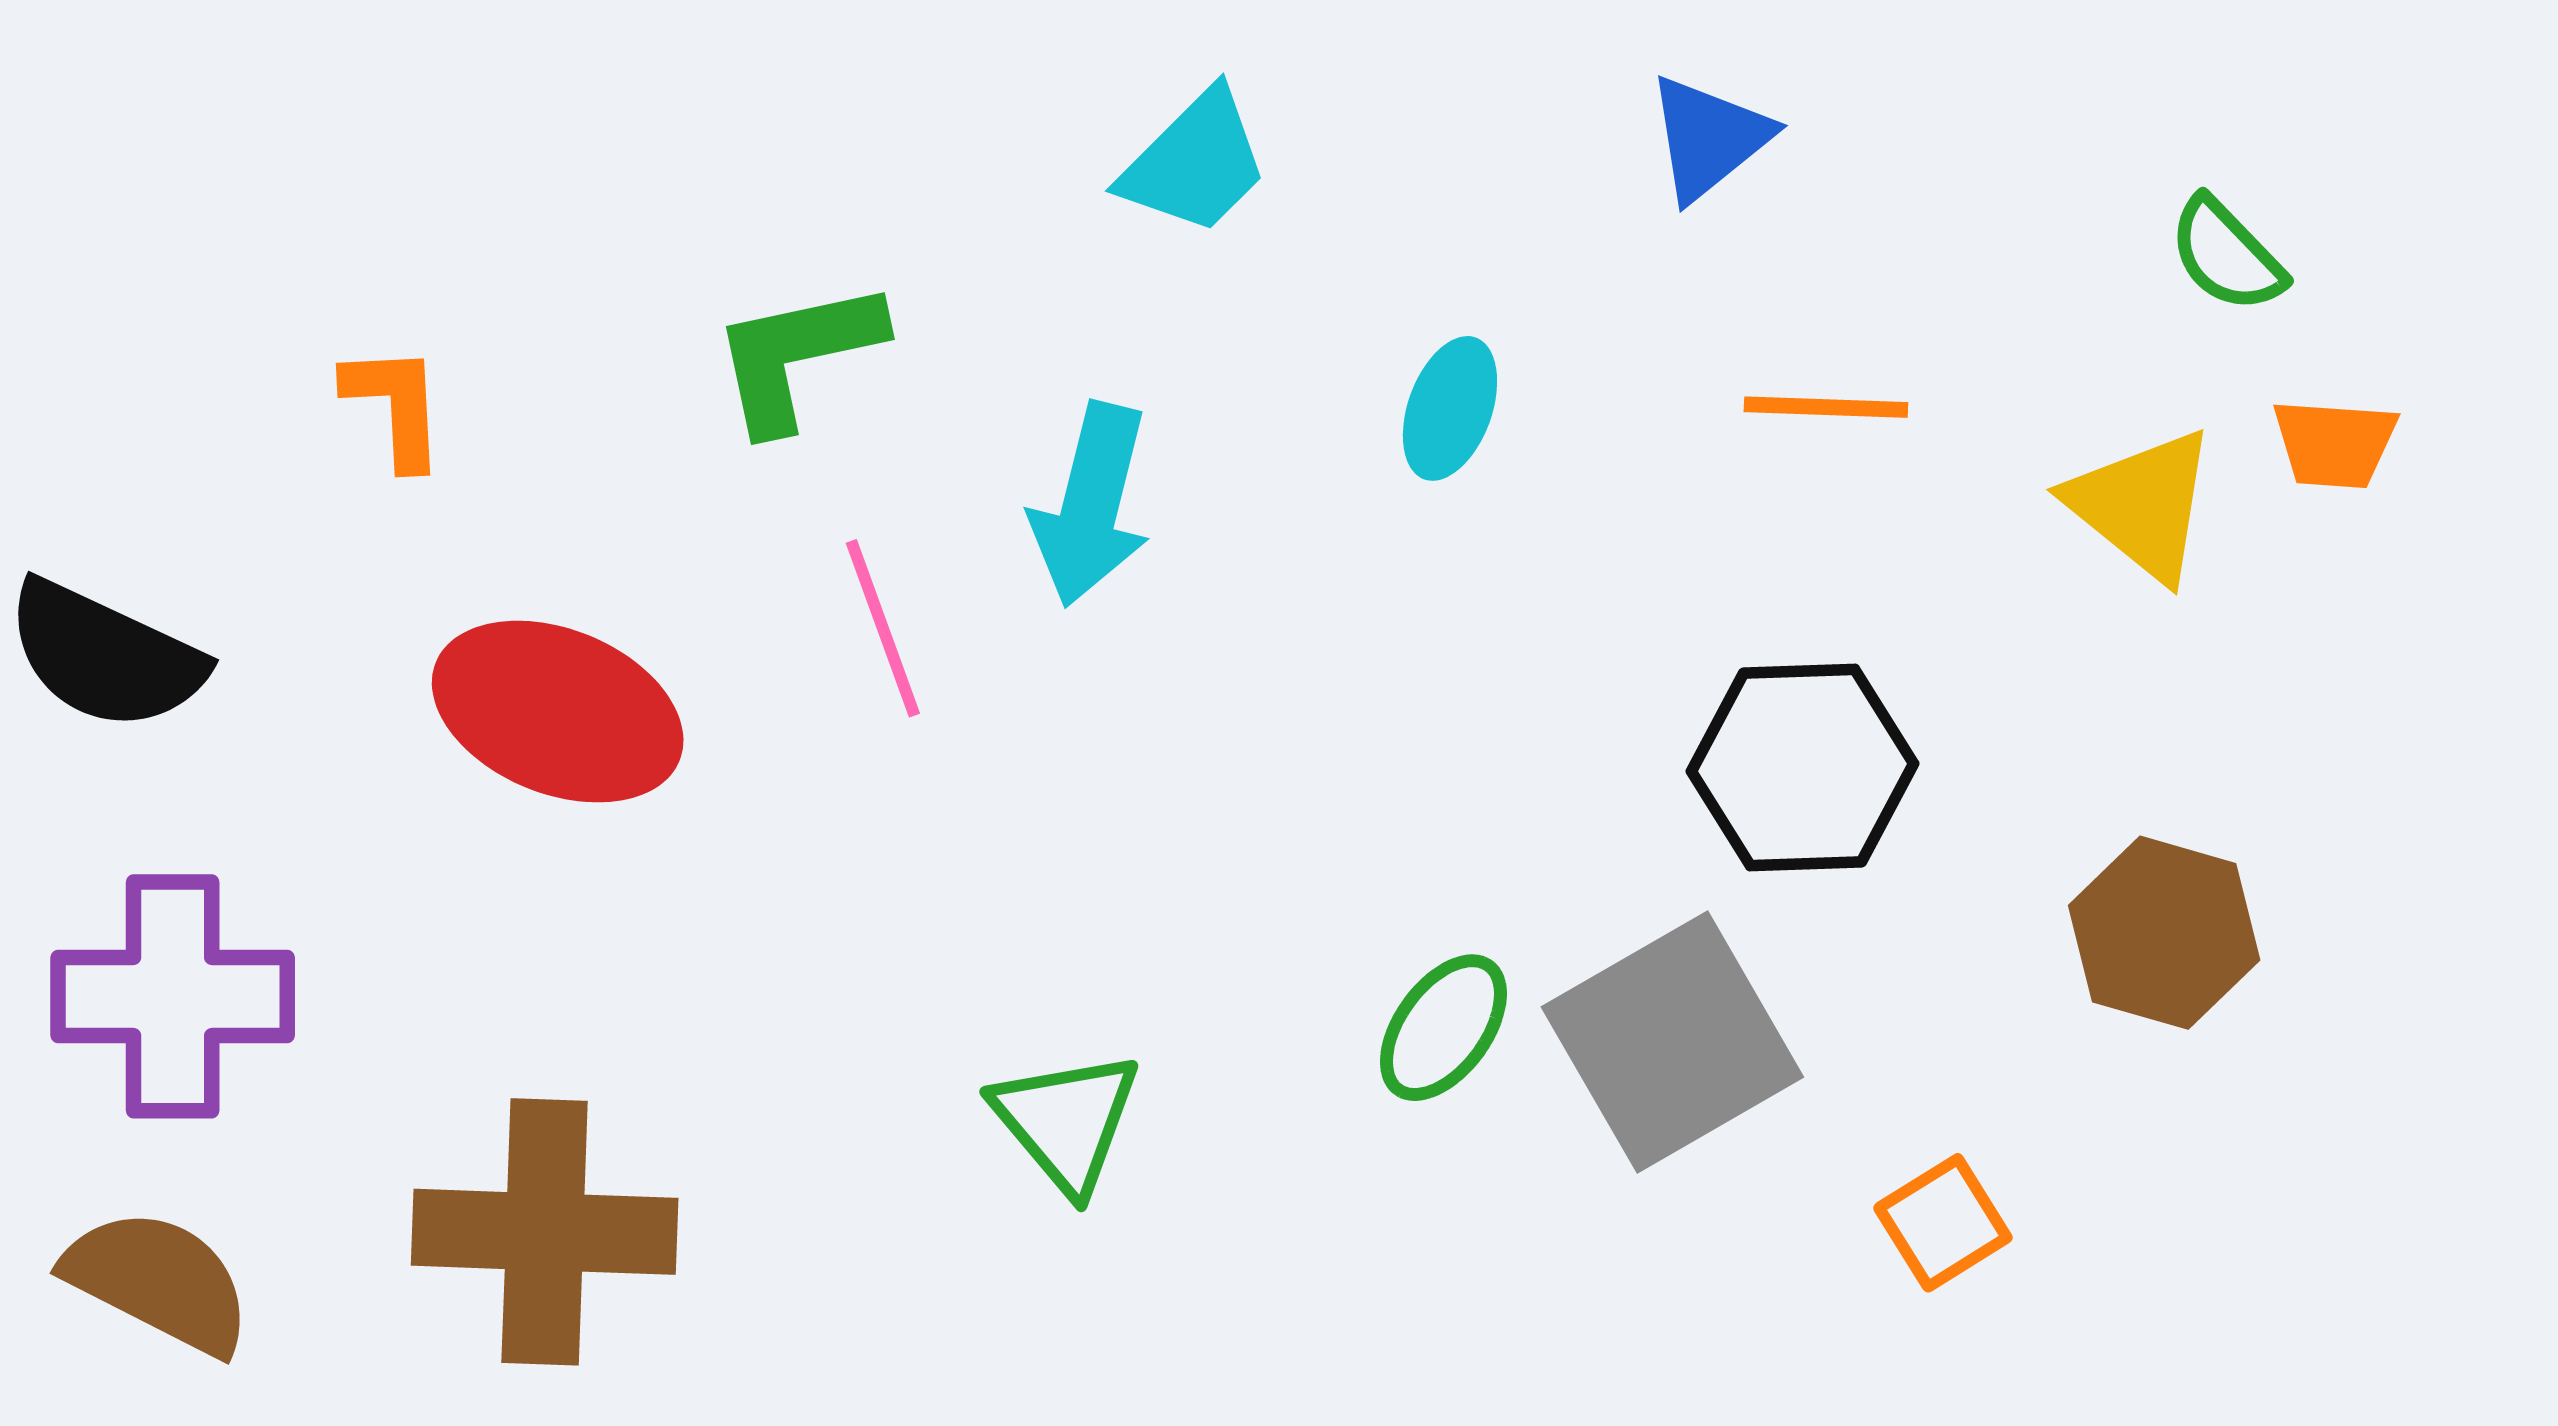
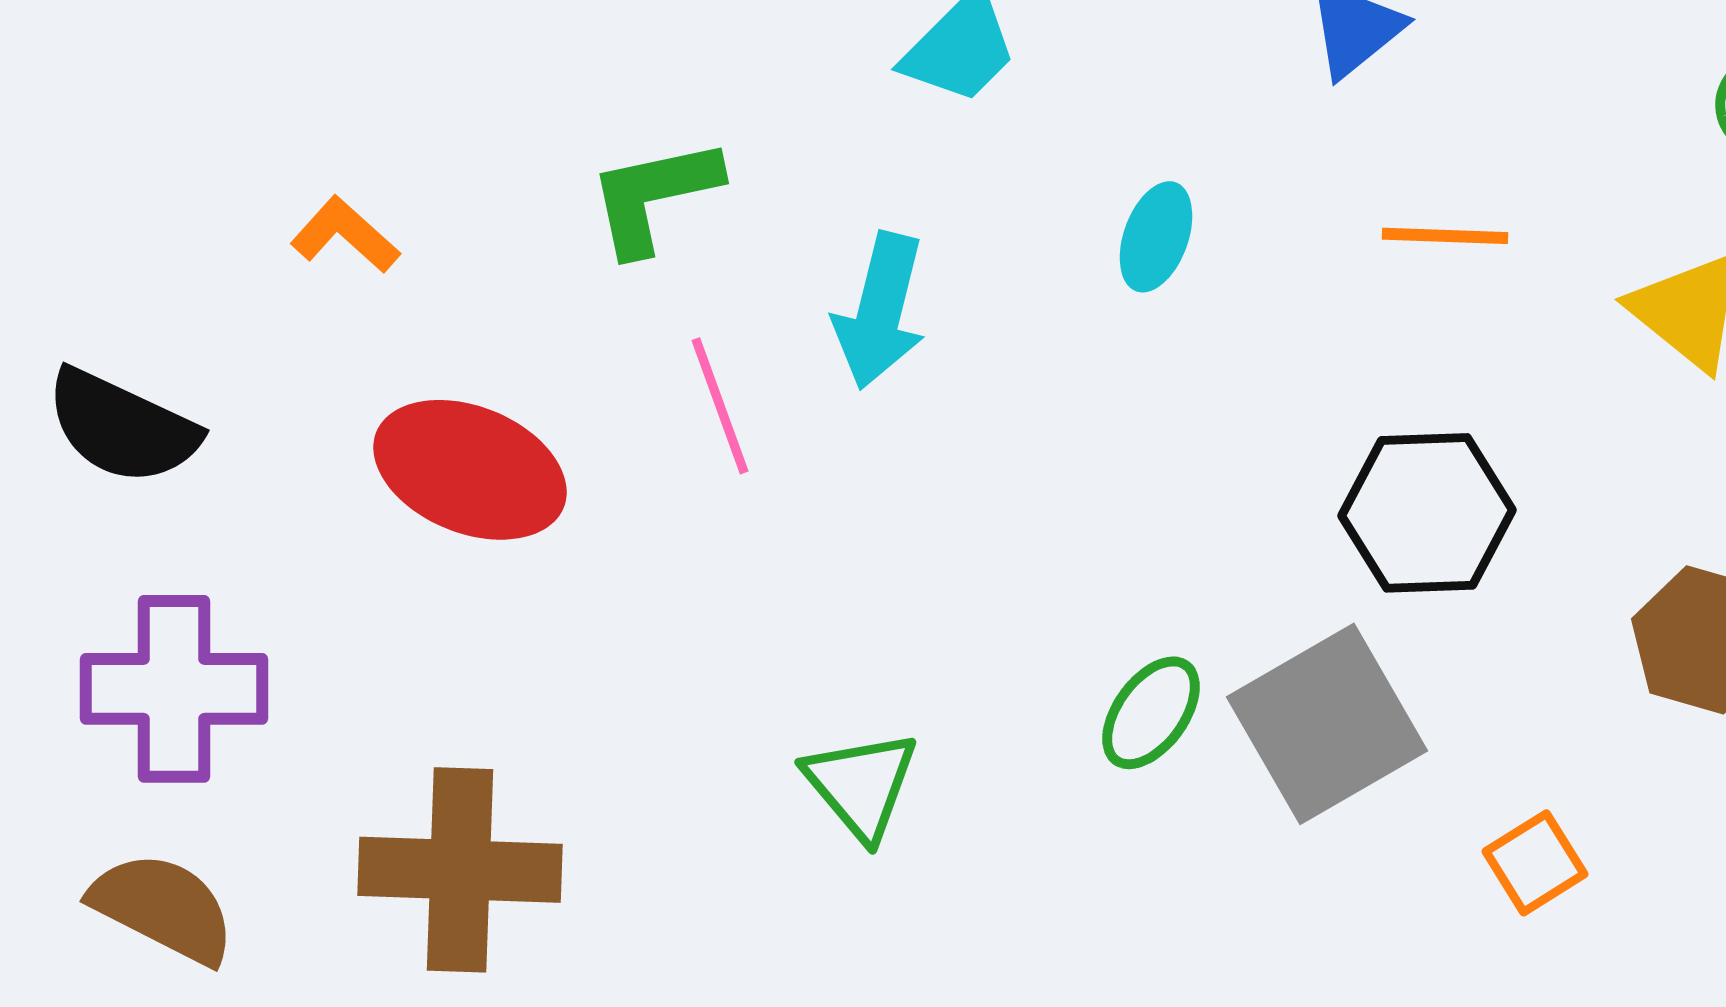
orange L-shape: (395, 406) -> (345, 235), turned -45

